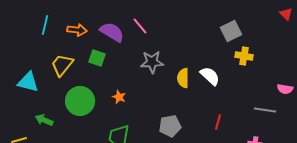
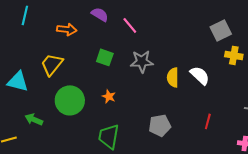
cyan line: (45, 25) -> (25, 15), moved
purple semicircle: (112, 32) -> (100, 14), moved, size x0.7
green square: (97, 58) -> (105, 57), moved

